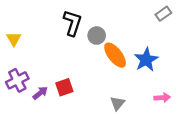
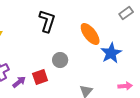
gray circle: (97, 36) -> (60, 60), moved
orange ellipse: (115, 55) -> (90, 34), moved

